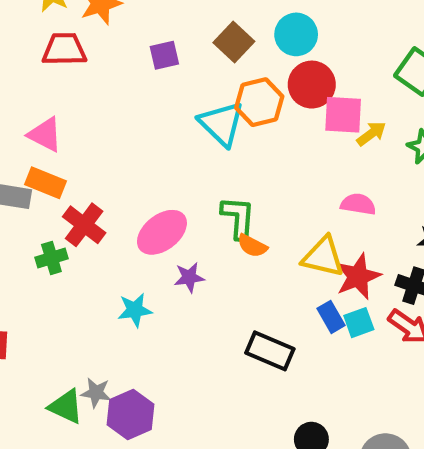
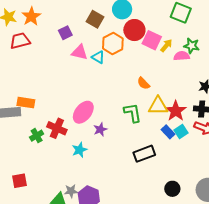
pink square: (343, 115) -> (152, 40), turned 36
cyan triangle: (221, 124) -> (98, 57), size x0.6
pink triangle: (45, 135) -> (80, 52), moved
pink semicircle: (358, 204) -> (182, 56), moved
green L-shape: (238, 218) -> (133, 113), moved
red cross: (84, 225) -> (57, 128), moved
orange semicircle: (252, 246) -> (143, 83), moved, turned 32
black rectangle: (270, 351) -> (144, 154), turned -30

